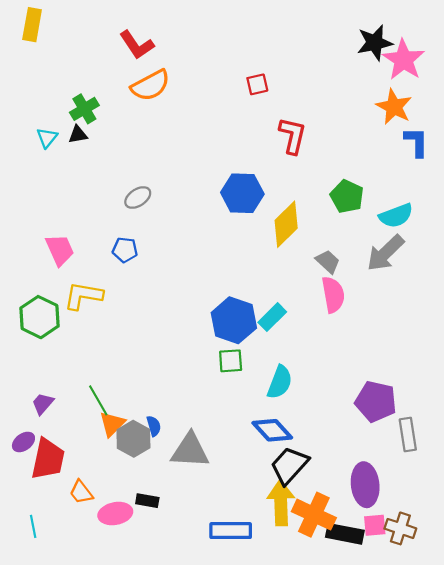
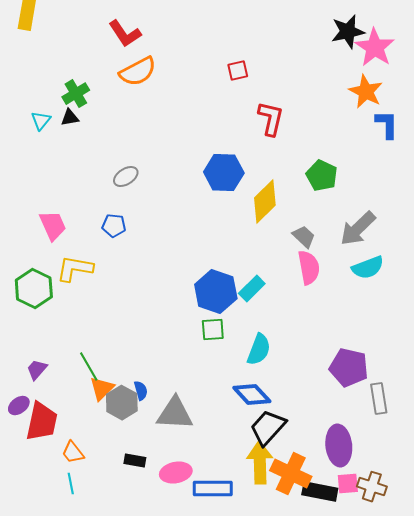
cyan semicircle: (396, 216) -> (368, 268), moved
pink ellipse: (115, 514) -> (176, 473), moved
cyan line: (33, 526) -> (71, 484), moved

